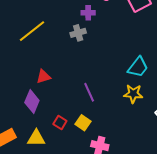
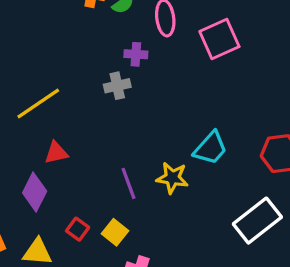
yellow line: (32, 31) -> (38, 103), moved
yellow star: (133, 94) -> (172, 178), moved

